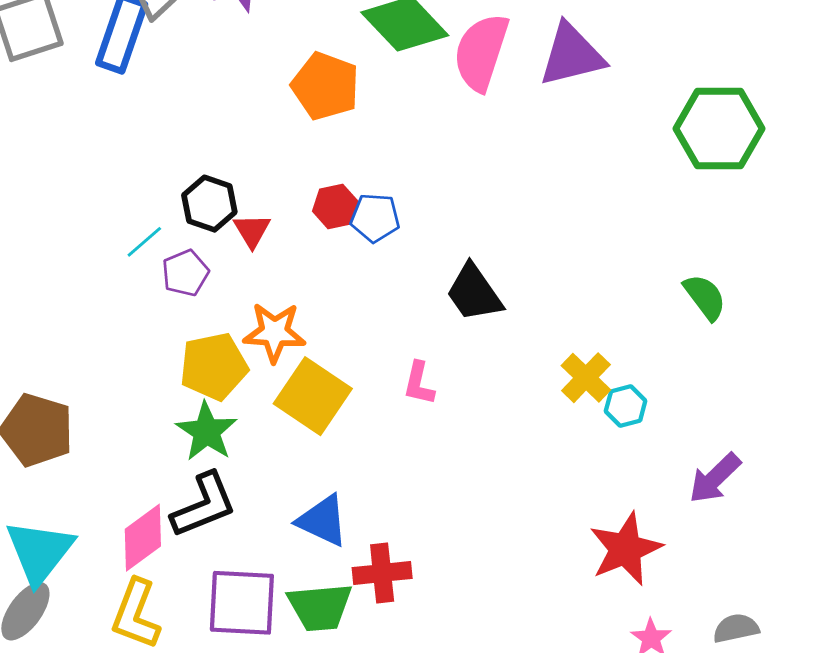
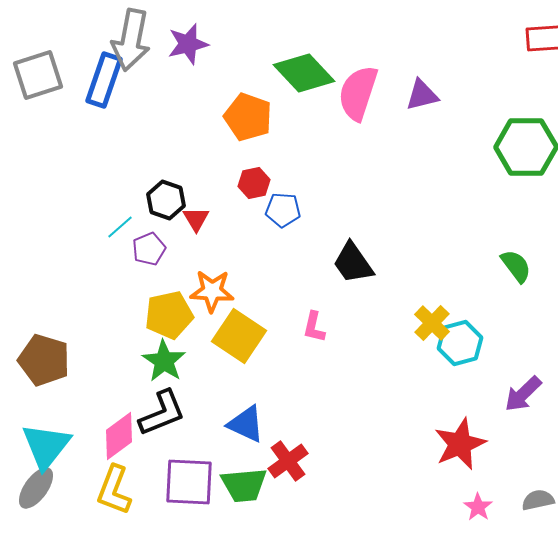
purple triangle: (572, 55) -> (422, 95), size x0.7
red hexagon: (335, 206) -> (254, 183), moved
cyan hexagon: (626, 406) -> (460, 343), size x1.5
red cross: (382, 573) -> (288, 461), turned -30

